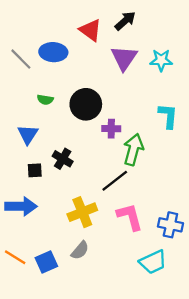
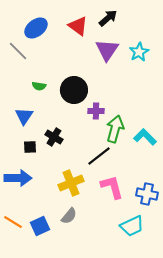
blue ellipse: (53, 52) -> (36, 28), moved, turned -40
cyan star: (161, 60) -> (139, 52), turned -30
cyan L-shape: (168, 116) -> (145, 137), moved, turned -50

